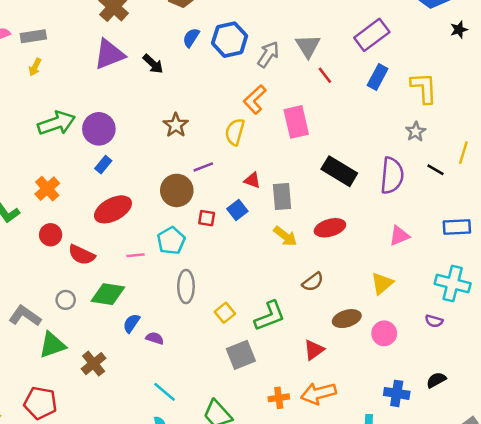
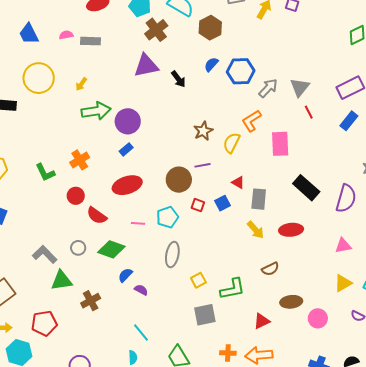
yellow arrow: (35, 67) -> (81, 84), moved
brown star: (176, 125) -> (203, 131), moved
yellow triangle: (382, 283) -> (343, 283), moved
red pentagon: (40, 403) -> (44, 323), turned -30

